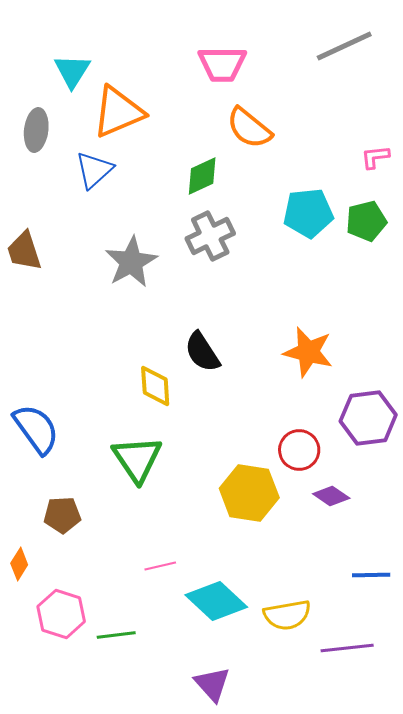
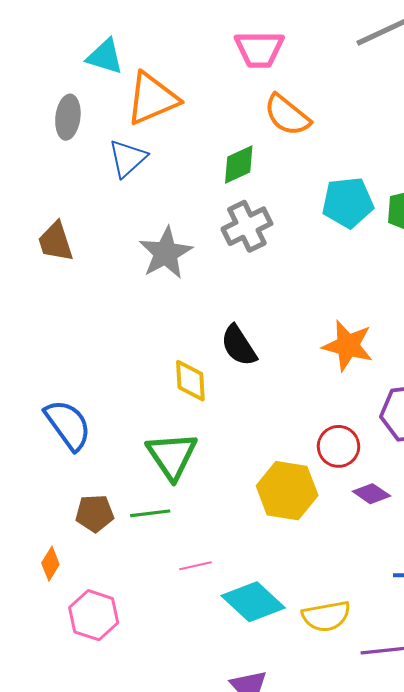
cyan triangle: (72, 71) -> (105, 56), turned -45
green line: (116, 635) -> (150, 513), moved

